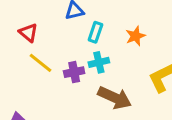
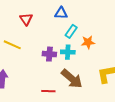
orange star: (135, 36) -> (88, 42), moved
yellow line: (40, 63) -> (12, 45), moved, turned -30

